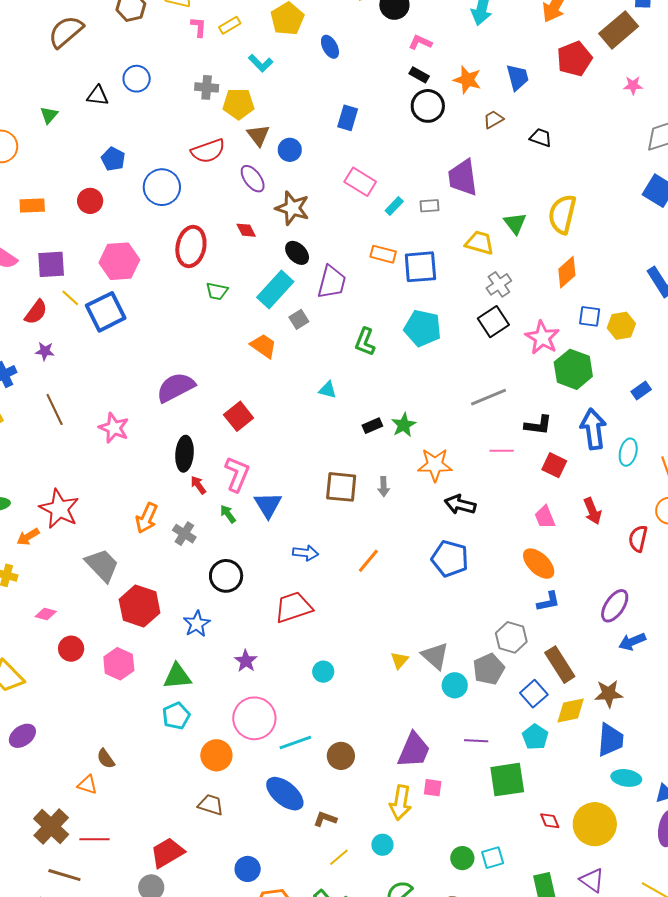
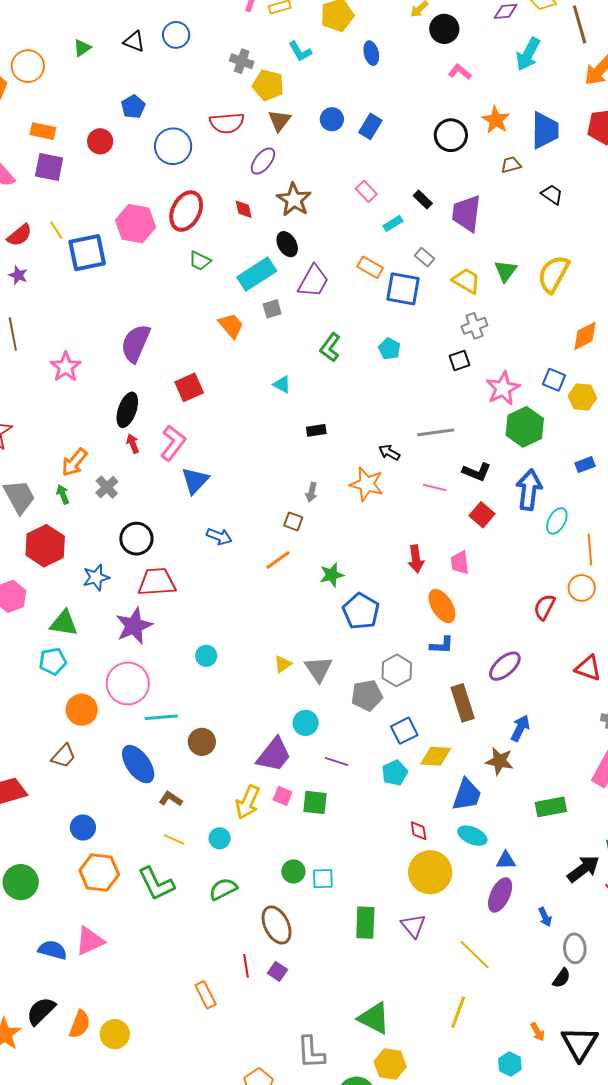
black rectangle: (419, 75) -> (423, 200), moved
blue trapezoid: (518, 77) -> (545, 130), size x1.4
blue circle: (290, 150) -> (332, 119), moved
purple ellipse: (253, 179) -> (263, 161), turned 60
pink rectangle: (360, 182) -> (366, 191), size x0.7
gray rectangle: (430, 206) -> (425, 257), moved, turned 30
pink hexagon: (119, 261) -> (135, 224), moved
purple square: (51, 264) -> (49, 167), moved
orange diamond: (567, 272) -> (585, 336), moved
black square: (493, 322) -> (460, 360), size x0.7
cyan pentagon: (423, 328) -> (389, 349), size x0.6
purple semicircle: (176, 387) -> (136, 343), turned -54
green star: (404, 425) -> (332, 575), moved
brown square: (341, 487) -> (293, 521), moved, size x0.6
black arrow: (460, 505) -> (389, 452), moved, size x0.7
red arrow: (592, 511) -> (416, 559), moved
green arrow: (228, 514) -> (63, 494), moved
blue pentagon: (450, 559) -> (361, 611), moved
red trapezoid: (293, 607) -> (157, 582), moved
blue arrow: (632, 642) -> (520, 728), moved, turned 124
purple star: (246, 661) -> (134, 626), size x1.6
brown rectangle: (560, 665) -> (463, 703), moved
cyan circle: (455, 685) -> (306, 723), moved
brown star: (609, 694) -> (500, 761), moved
green square: (507, 780) -> (315, 802), moved, size x0.7
brown trapezoid: (211, 805) -> (64, 756), turned 100
red diamond: (550, 821) -> (419, 831), moved
yellow line: (339, 857) -> (174, 839), turned 50

